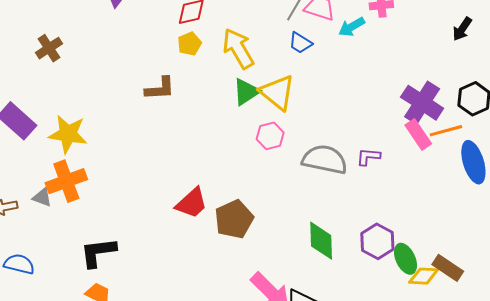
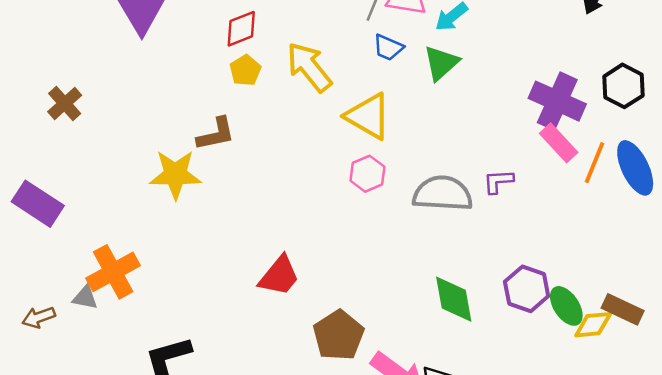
green triangle: (246, 92) -> (441, 63), moved
orange line: (446, 131) -> (594, 163), moved, turned -44
yellow star: (68, 134) -> (175, 175), moved
brown pentagon: (234, 219) -> (339, 335), moved

